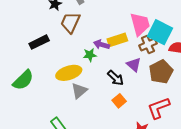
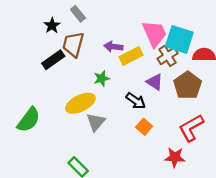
black rectangle: (39, 42) -> (53, 60), moved
purple arrow: (101, 44) -> (113, 47), moved

